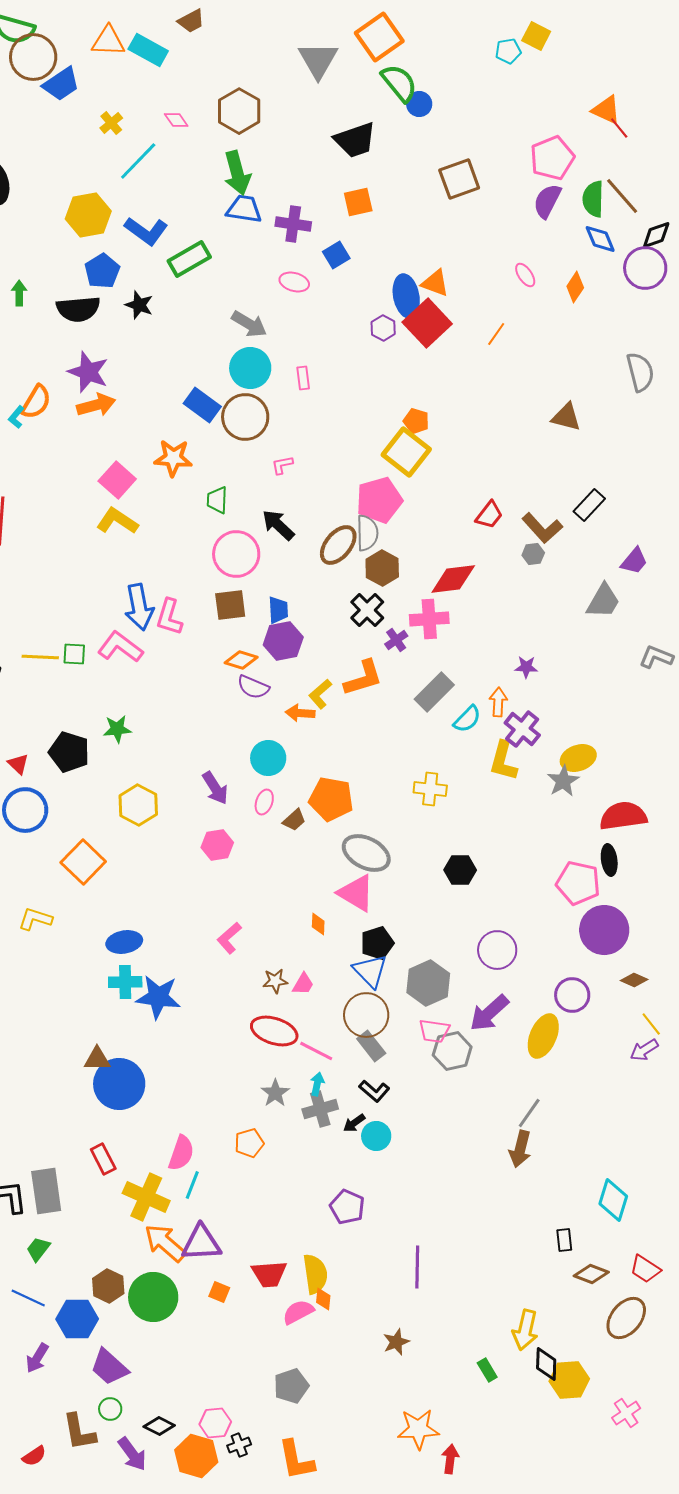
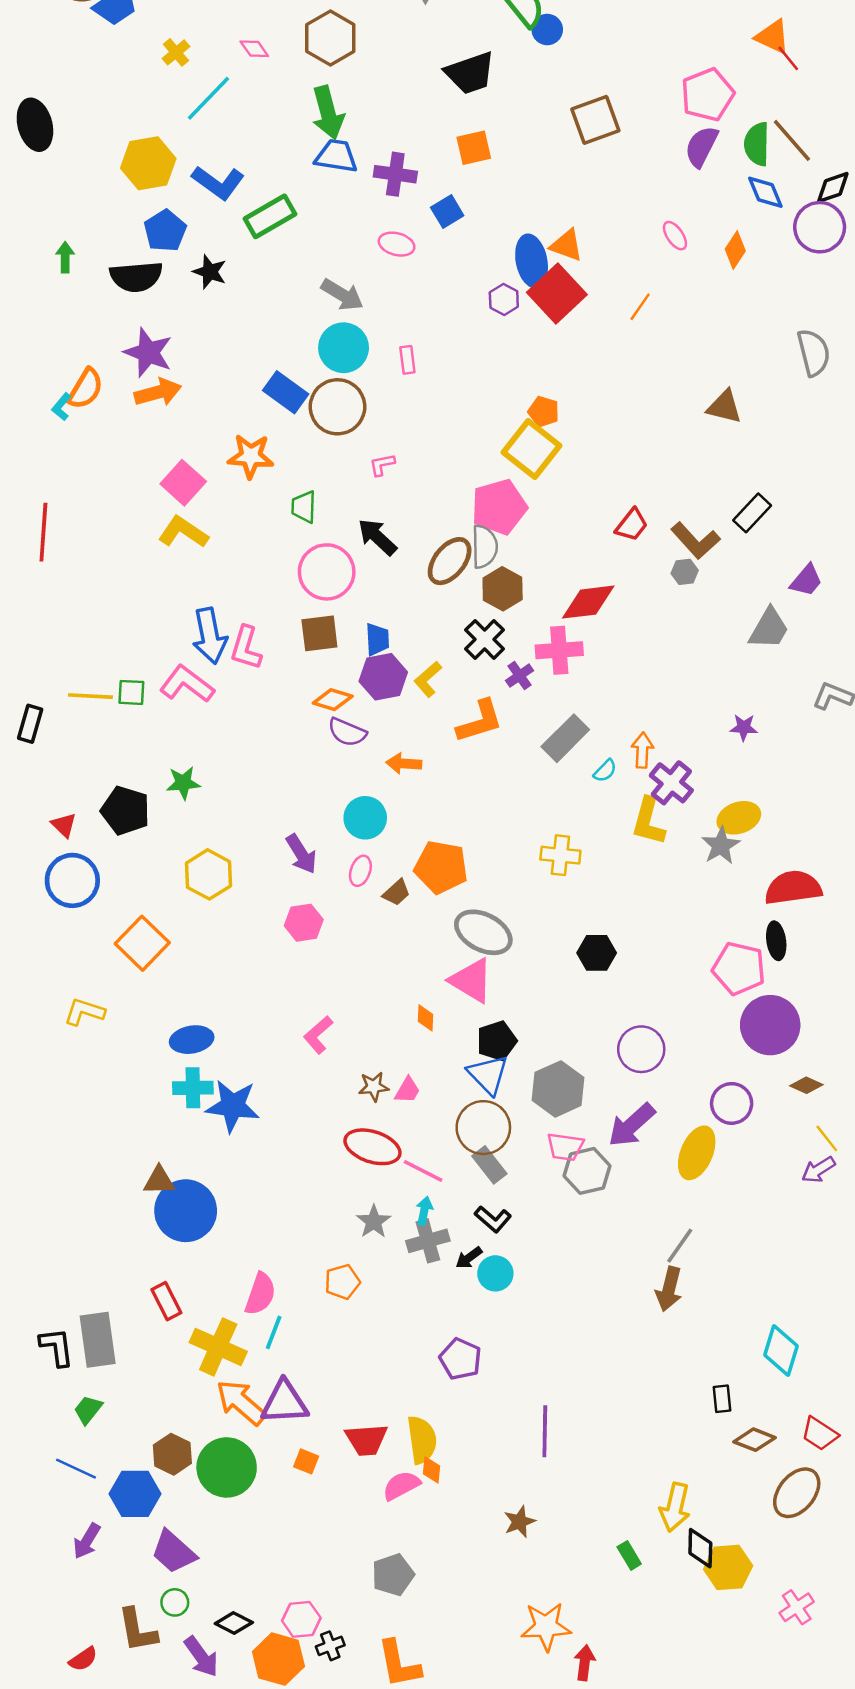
purple star: (526, 667) -> (744, 727), moved
yellow L-shape: (320, 694) -> (428, 679), moved
cyan semicircle: (467, 719) -> (605, 771), size x0.7

